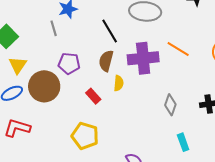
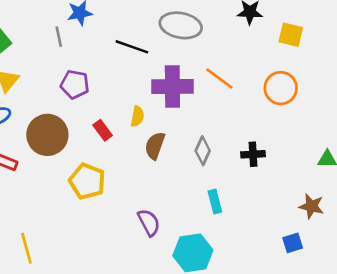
black line: (110, 31) -> (132, 47), turned -45
brown semicircle: (106, 61) -> (155, 146), moved
brown circle: (44, 86) -> (47, 135), moved

